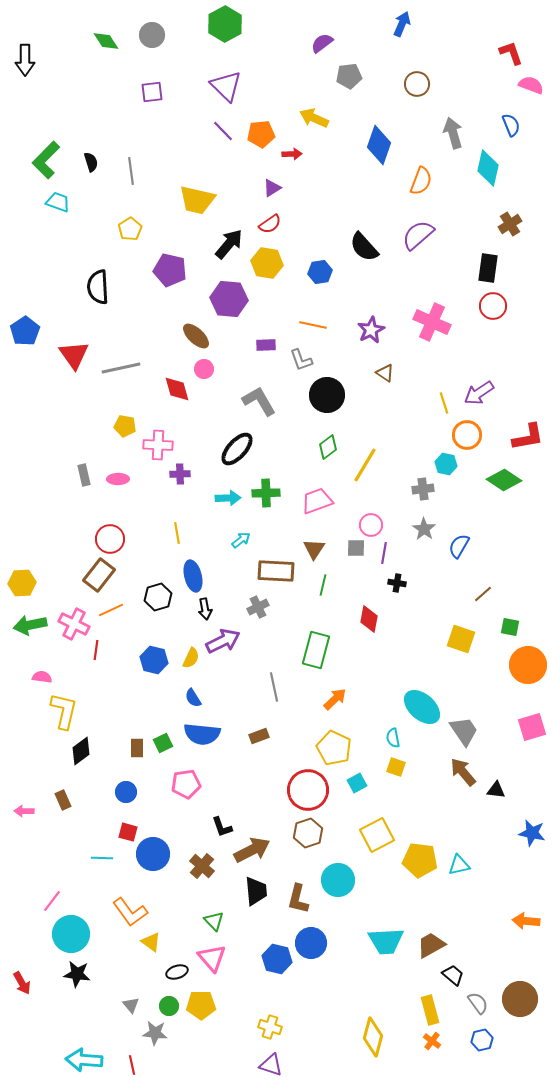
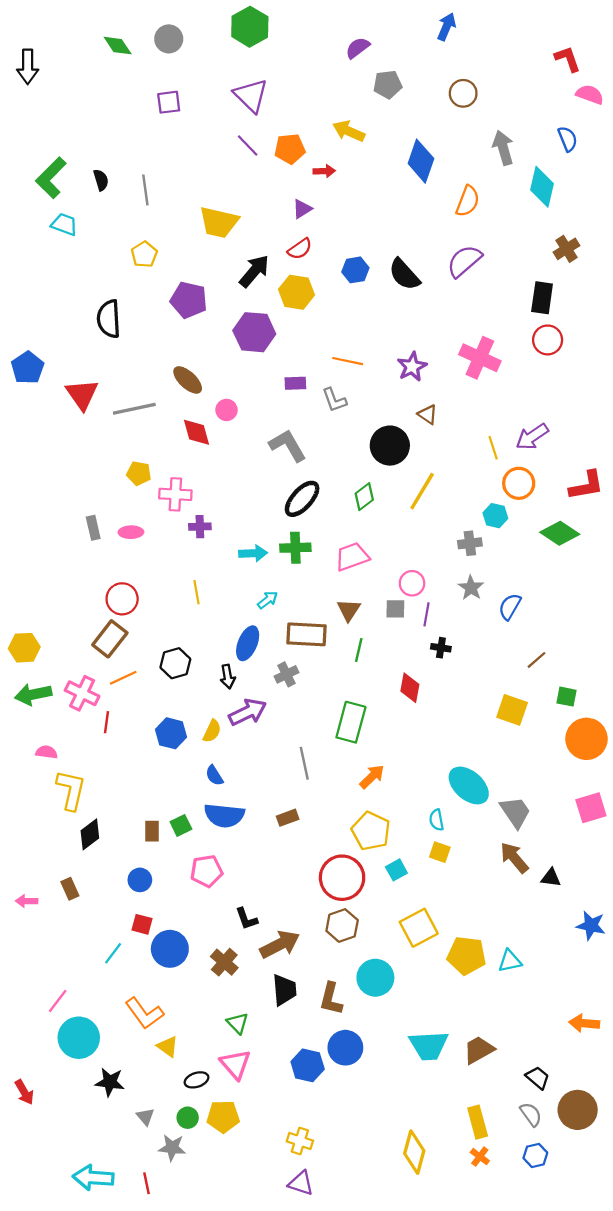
blue hexagon: (320, 272) -> (355, 270), moved
brown ellipse: (196, 336) -> (188, 380), moved
black circle: (327, 395) -> (390, 446), moved
black ellipse: (237, 449) -> (302, 499), moved
yellow line: (365, 465) -> (422, 491), moved
blue ellipse: (193, 576) -> (248, 643), moved, turned 36
cyan line: (102, 858) -> (113, 953), turned -55
black star: (77, 974) -> (110, 1082), moved
black trapezoid: (453, 975) -> (538, 1078), moved

